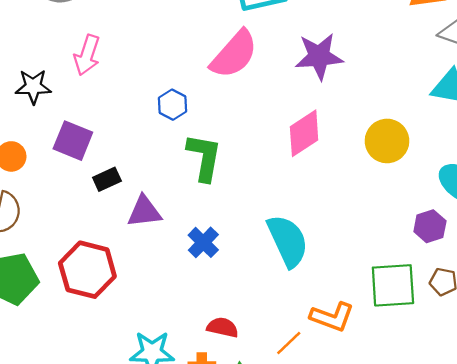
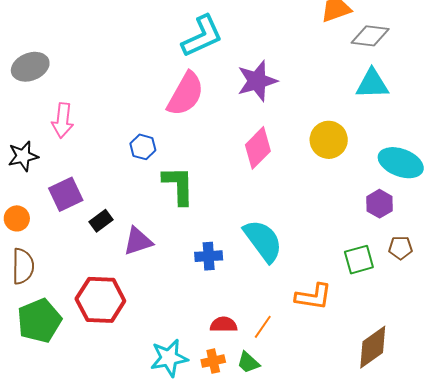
purple square: (73, 141) -> (66, 194), turned -36
blue cross: (203, 242) -> (209, 256), moved, turned -36
green square: (393, 285) -> (359, 260), size x0.7
orange line: (289, 343) -> (263, 327), moved

